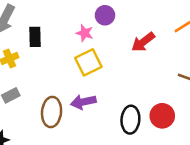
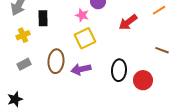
brown ellipse: (52, 112) -> (56, 61), moved
black ellipse: (130, 120) -> (119, 70), moved

